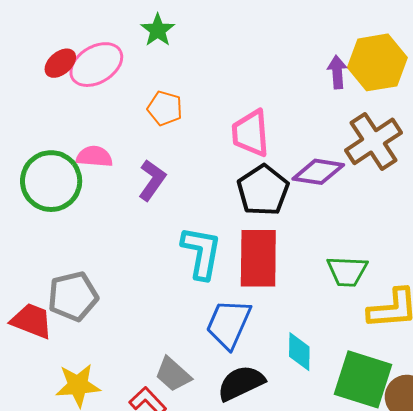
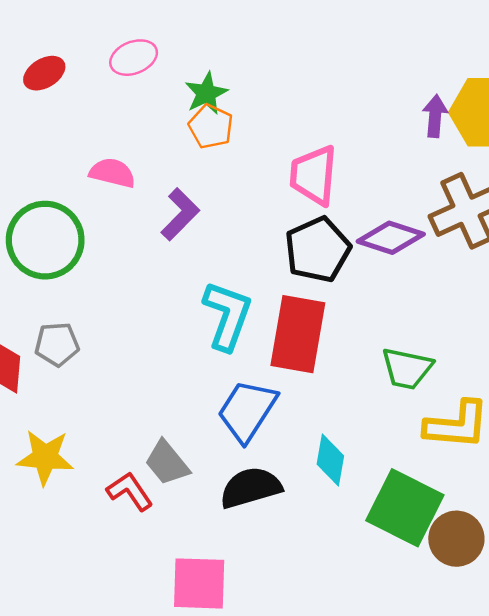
green star: (158, 30) -> (206, 93), moved
red ellipse: (60, 63) -> (44, 73), moved
pink ellipse: (96, 65) -> (134, 58), size x0.7
green circle: (51, 181) -> (45, 240), moved
gray pentagon: (73, 296) -> (57, 344), size x0.7

